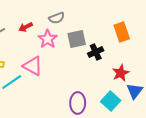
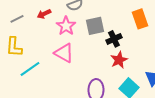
pink triangle: (33, 66) -> (64, 53), moved
red star: (121, 73) -> (119, 60), moved

